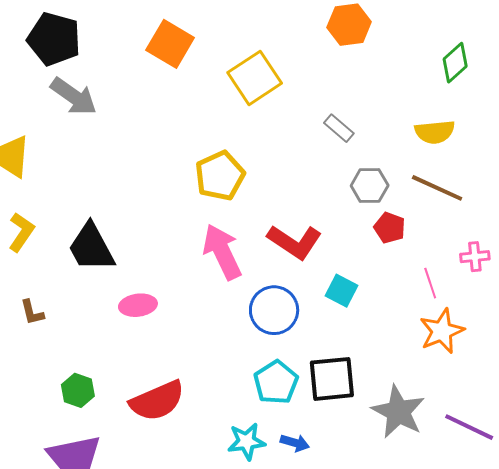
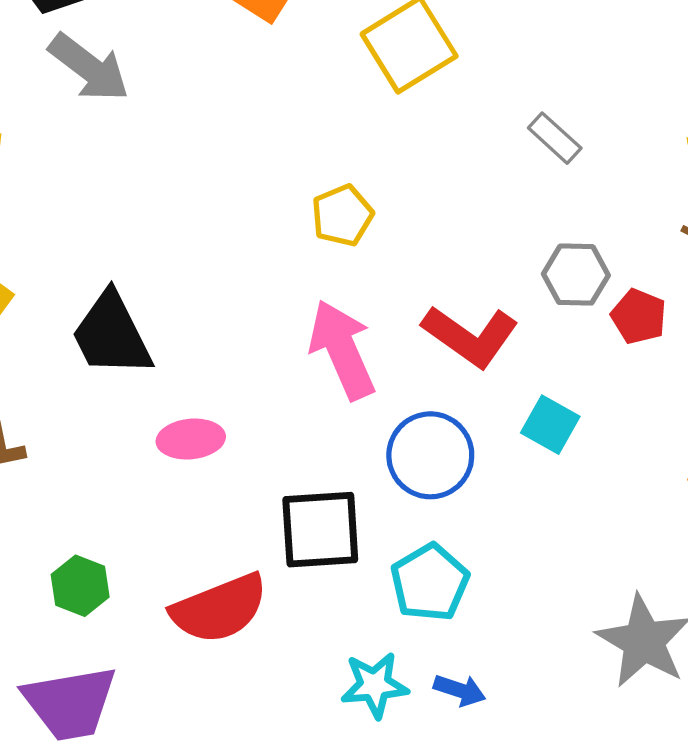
yellow pentagon: (220, 176) -> (342, 215), size x0.7
gray hexagon: (370, 185) -> (576, 275), moved
black square: (332, 379) -> (320, 530), moved

